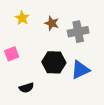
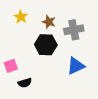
pink square: (12, 54) -> (11, 66), moved
black hexagon: (54, 62) -> (46, 45), moved

